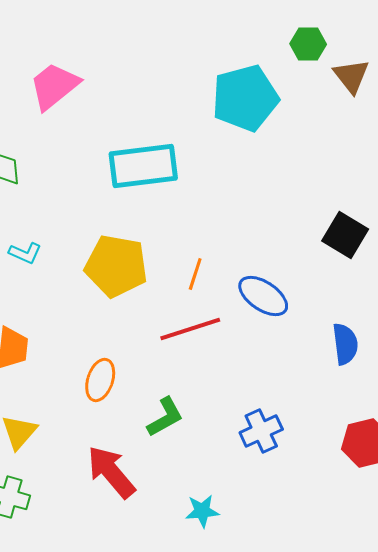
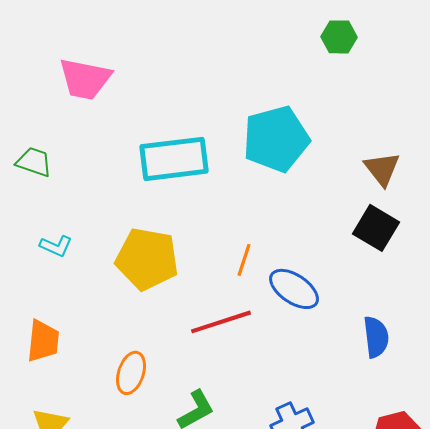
brown triangle: (351, 76) -> (382, 169), moved
pink trapezoid: (54, 86) -> (85, 79), turned -130
cyan pentagon: (245, 98) -> (276, 139), moved
orange line: (195, 274) -> (244, 260), moved

